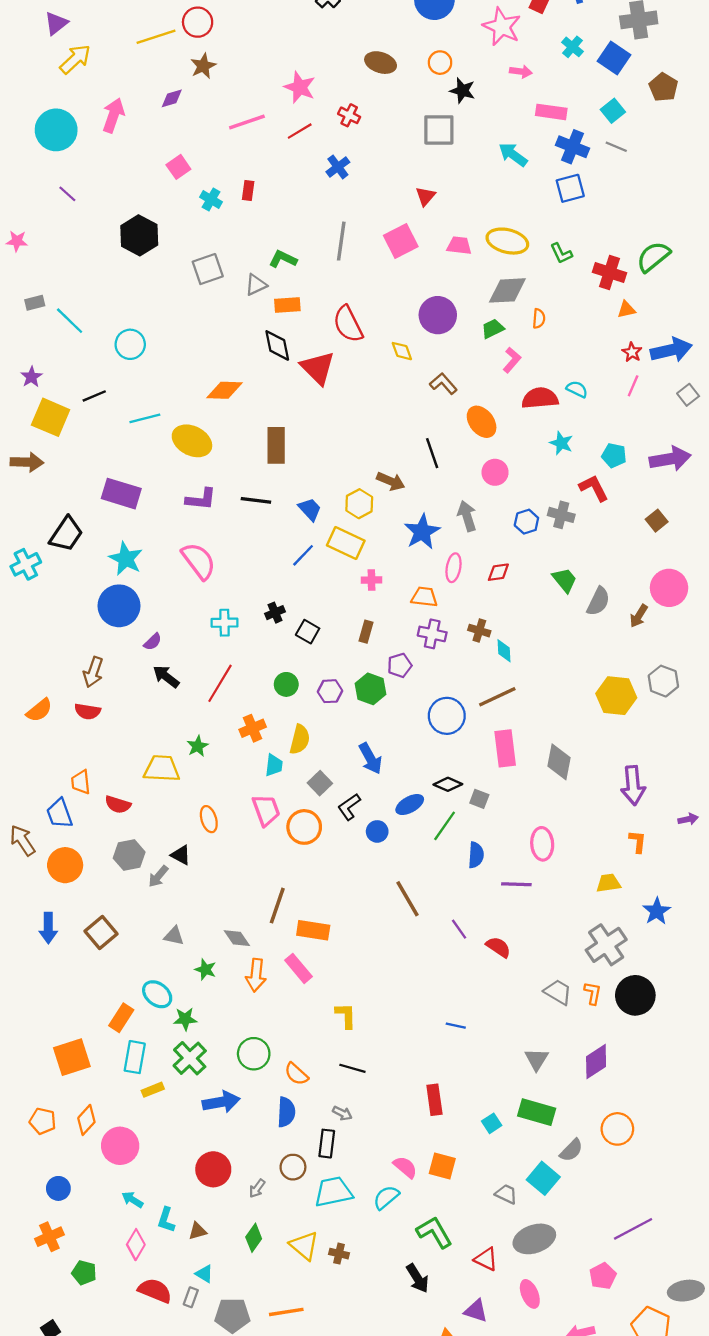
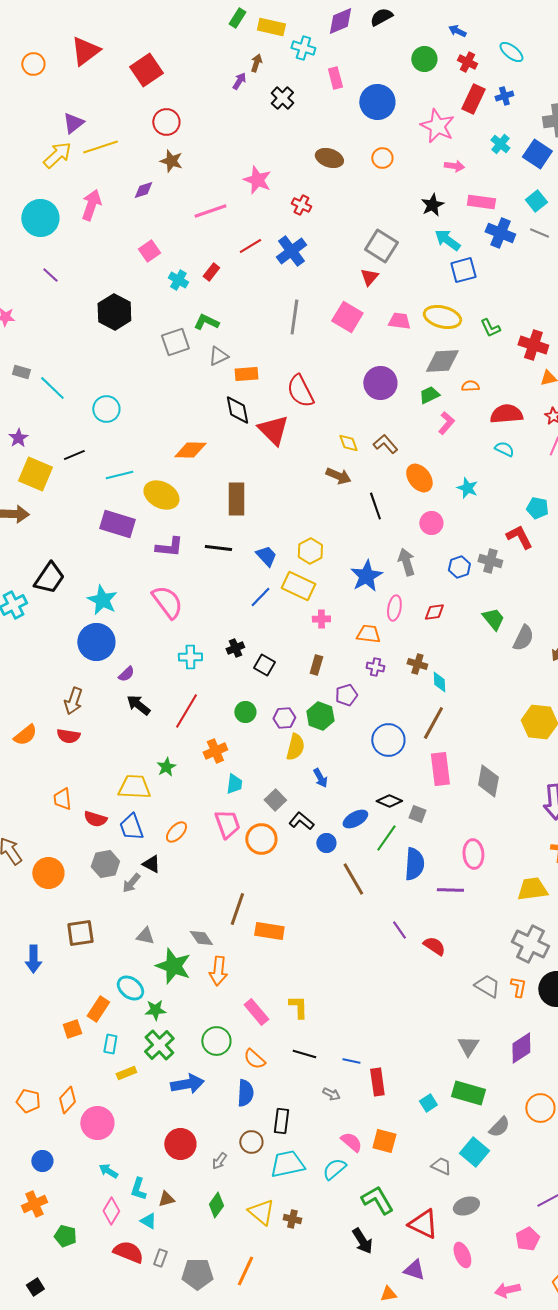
purple triangle: (56, 23) -> (73, 123), moved
yellow line: (156, 37) -> (100, 147), moved
brown star: (203, 66) -> (171, 161), turned -30
black star: (462, 91) -> (432, 205), moved, turned 30
gray square: (439, 130) -> (381, 246), moved, turned 32
red line: (300, 131) -> (250, 246), moved
blue cross: (338, 167) -> (291, 251), size x1.4
blue square: (570, 188) -> (463, 270), moved
red rectangle: (248, 191) -> (211, 272), turned 30
pink square: (401, 241) -> (347, 317), turned -32
green L-shape: (283, 259) -> (206, 322), moved
gray rectangle: (35, 303) -> (21, 372), turned 30
orange semicircle: (539, 318) -> (470, 386), turned -96
yellow diamond: (402, 351) -> (348, 443), moved
red semicircle: (540, 398) -> (506, 414), moved
cyan star: (561, 443) -> (467, 488), moved
brown arrow: (391, 481) -> (338, 476), moved
purple rectangle: (121, 494) -> (117, 524), moved
purple cross: (432, 634) -> (375, 667), size x0.7
brown line: (497, 697) -> (433, 723), turned -36
yellow semicircle: (300, 739) -> (295, 747), moved
blue arrow: (370, 759) -> (320, 778), size x0.7
black L-shape: (349, 807) -> (301, 821), turned 75
blue trapezoid: (59, 814) -> (131, 827), moved
orange ellipse: (209, 819) -> (176, 832), turned 60
blue semicircle: (476, 855) -> (414, 864), size x1.4
yellow trapezoid: (608, 883) -> (532, 889), size x1.4
brown line: (407, 899) -> (353, 879), moved
blue arrow: (48, 928) -> (33, 959), moved
brown square: (101, 932) -> (80, 933), turned 32
gray cross: (606, 945) -> (530, 944), turned -30
pink rectangle: (299, 968) -> (256, 1012), moved
green star: (205, 970) -> (173, 966), size x1.8
blue line: (456, 1026) -> (351, 1061), moved
orange square: (72, 1057) -> (72, 1029), moved, size x0.6
cyan rectangle: (135, 1057) -> (110, 1044), size x0.7
gray arrow: (342, 1113) -> (331, 1094), moved
gray ellipse: (534, 1239) -> (466, 1206), size x0.7
red triangle: (486, 1259) -> (423, 1224), size x1.4
cyan triangle: (204, 1274) -> (148, 1221), moved
orange line: (286, 1312) -> (245, 1271), turned -56

